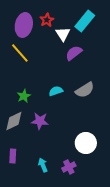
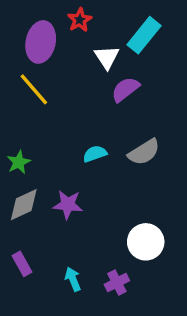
red star: (47, 20) -> (80, 20), moved
green star: (24, 96) -> (19, 162), moved
purple rectangle: (13, 156) -> (22, 264), turned -32

